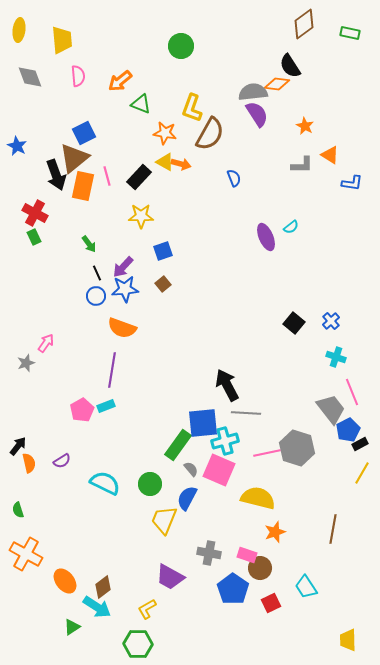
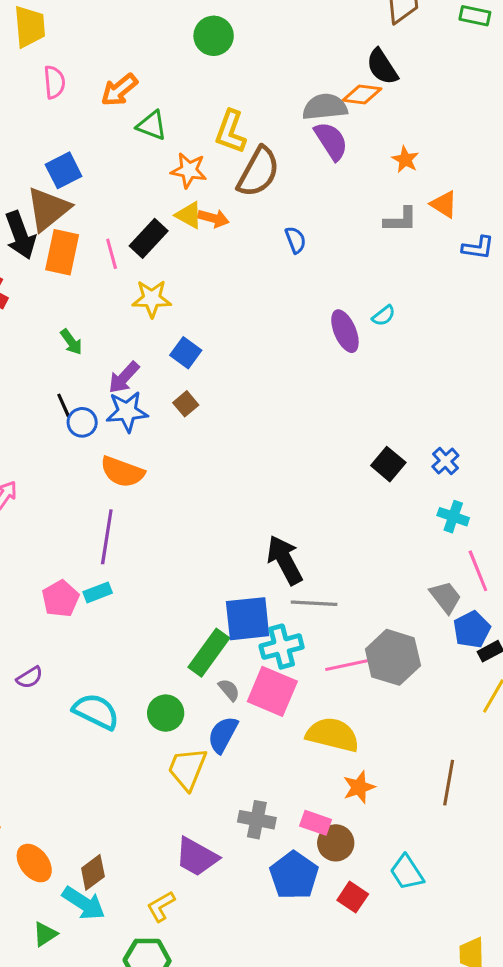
pink line: (107, 176) -> (112, 254), moved
blue square: (163, 251) -> (186, 353), turned -36
black line: (97, 273) -> (64, 405), moved
gray trapezoid: (331, 409) -> (445, 597), size x0.7
red square: (271, 603) -> (353, 897), turned -30

